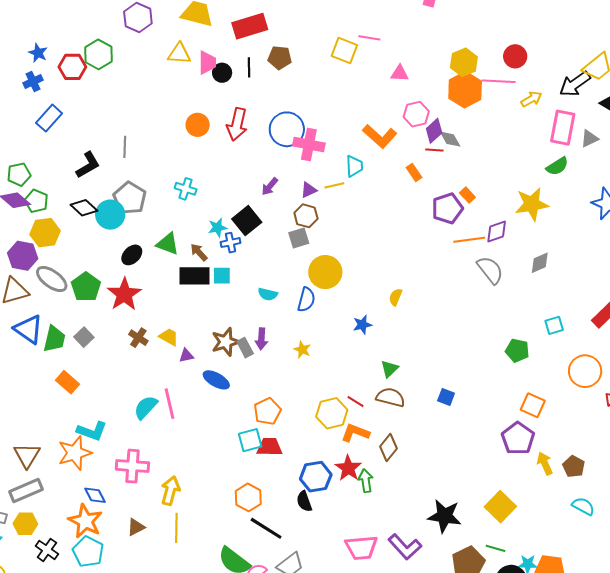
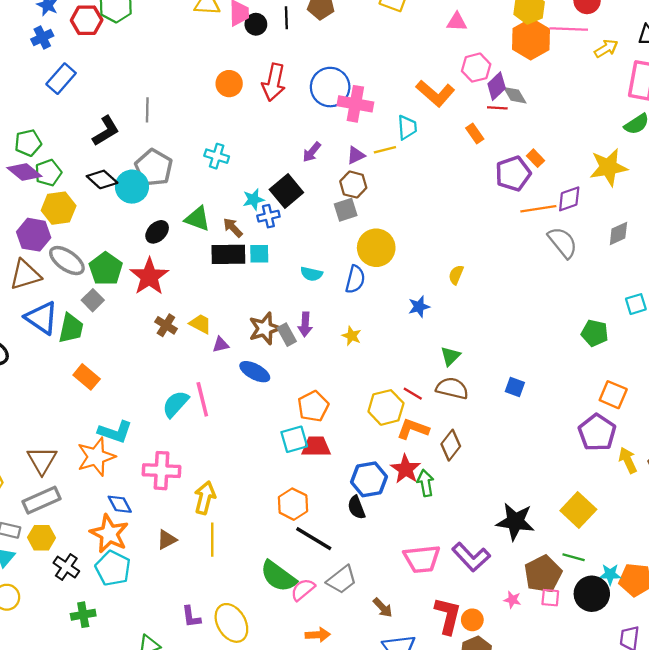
green pentagon: (36, 201) -> (48, 173), turned 30
gray square: (84, 337) -> (93, 300), moved

